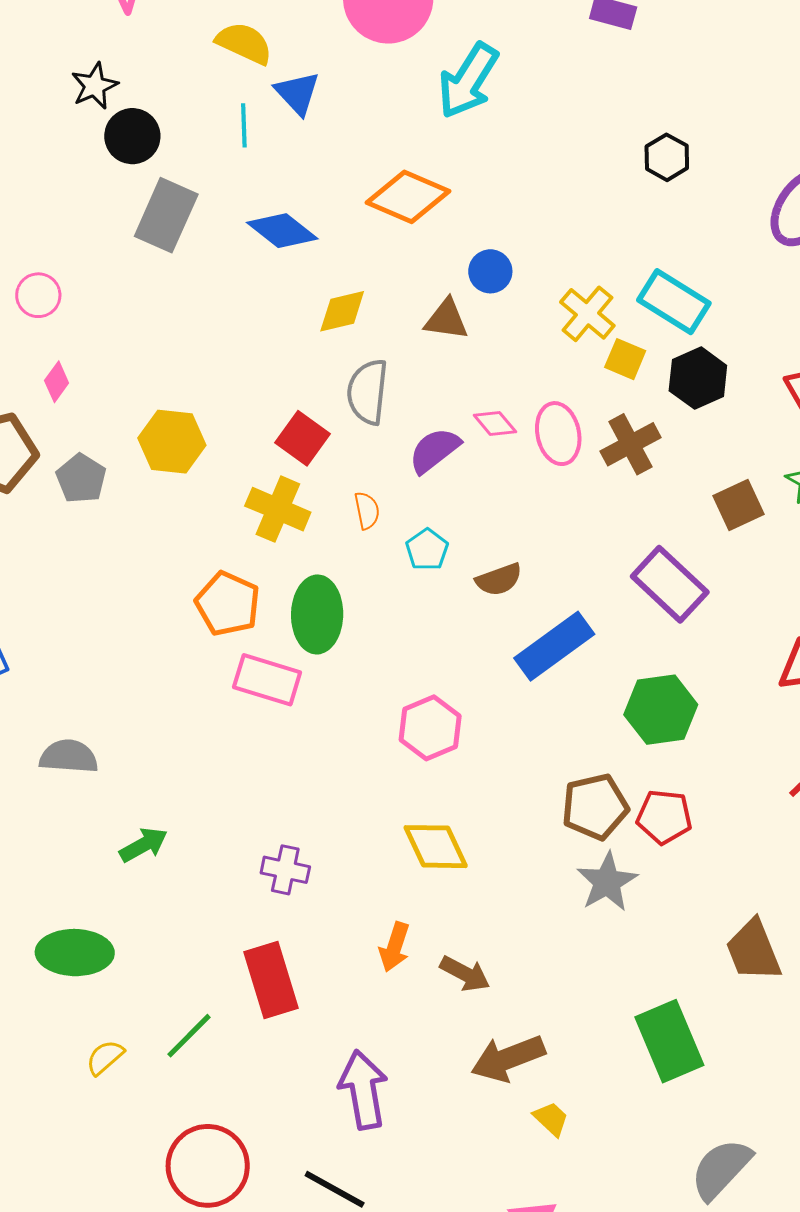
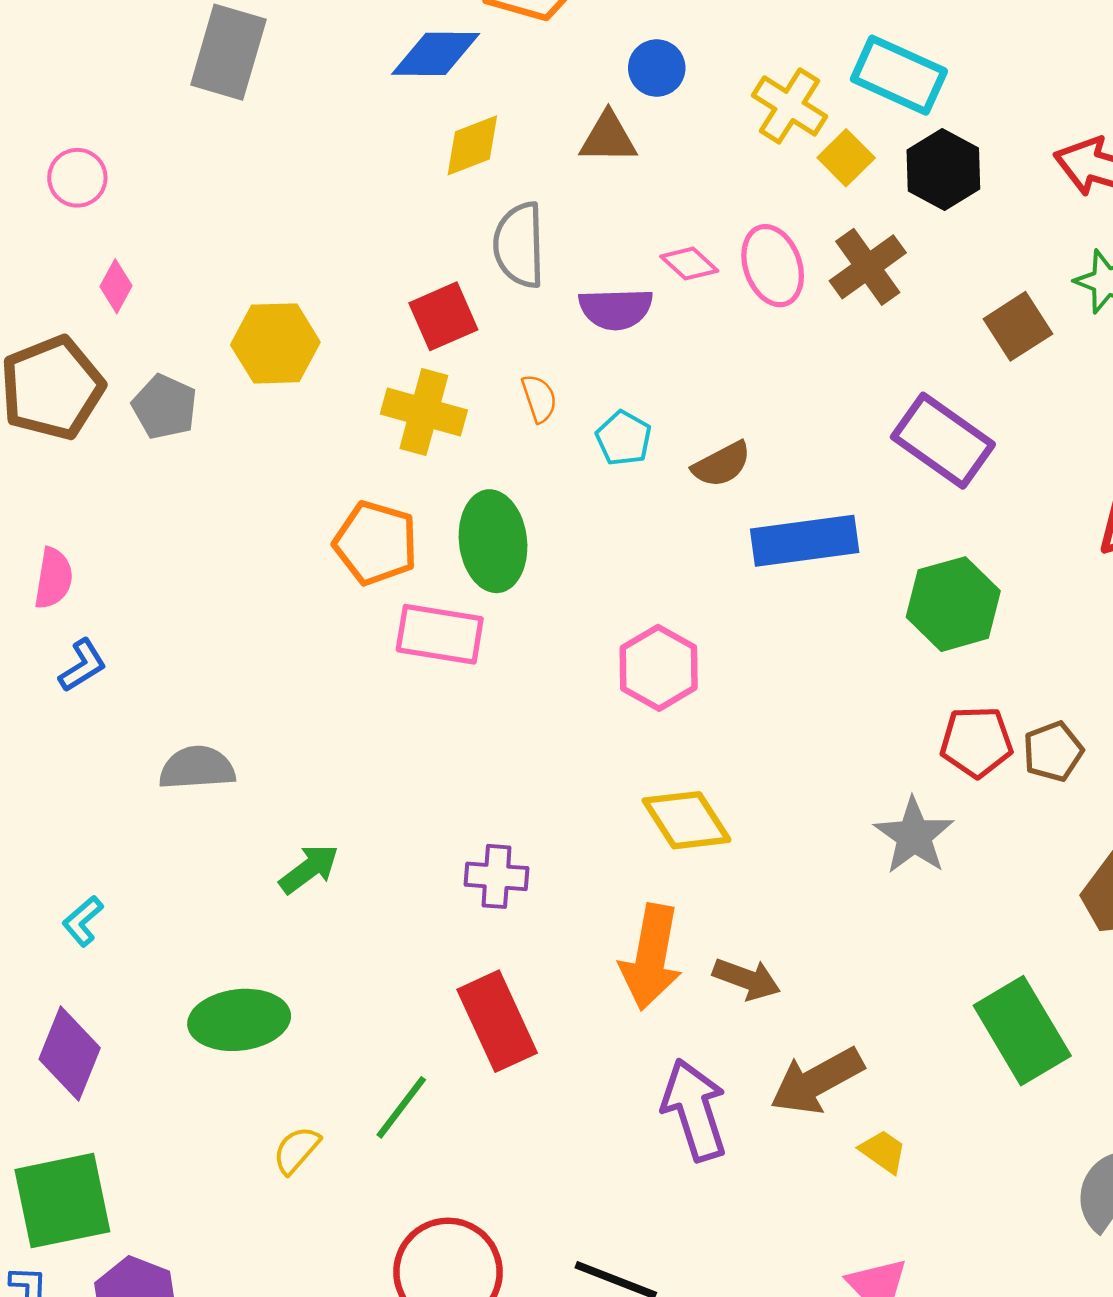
blue diamond: (282, 231) -> (436, 54), moved, turned -30
yellow square: (625, 359) -> (846, 158), turned 30
red square: (302, 438) -> (443, 316), turned 38
purple semicircle: (434, 450) -> (616, 309), turned -136
blue rectangle: (554, 646) -> (805, 541), turned 36
brown pentagon: (595, 807) -> (1053, 751), moved, size x0.7
orange arrow: (395, 947) -> (651, 957), size x1.6
purple arrow: (363, 1090) -> (694, 1110), moved

